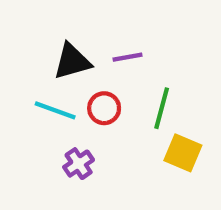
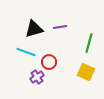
red circle: (104, 108) -> (49, 62), moved
green line: (162, 108) -> (89, 43), moved

